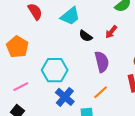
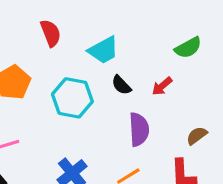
cyan hexagon: (55, 70) -> (72, 98), moved

